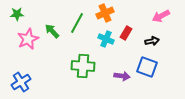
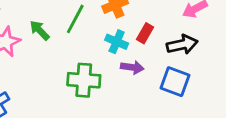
black arrow: (152, 41) -> (182, 45), size x1.5
purple arrow: (122, 76) -> (132, 67), moved

